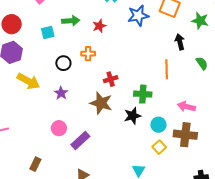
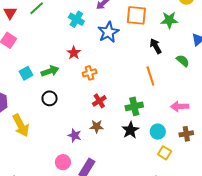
green arrow: (71, 21) -> (50, 71), moved
orange cross: (88, 54) -> (90, 73), moved
yellow arrow: (28, 81) -> (21, 125), turned 50
purple star: (61, 93) -> (75, 135), moved
brown star: (101, 103) -> (97, 126), size x0.6
brown cross: (185, 135) -> (186, 134), size x0.6

